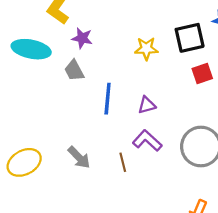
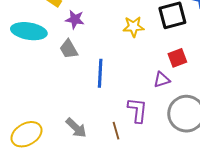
red square: (202, 74) -> (177, 58), moved
purple triangle: (147, 105) -> (162, 80), moved
purple L-shape: (147, 141) -> (138, 110), turned 56

